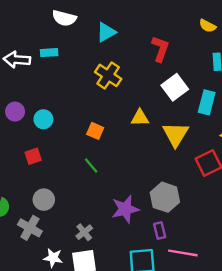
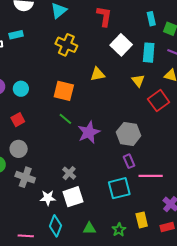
orange square: (95, 131) -> (64, 91), size x1.5
yellow triangle: (175, 134) -> (138, 81), moved, size x0.6
gray circle: (44, 200) -> (19, 149), moved
purple star: (125, 209) -> (89, 132), moved

